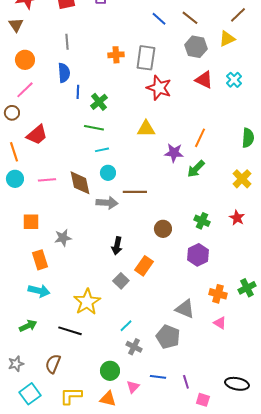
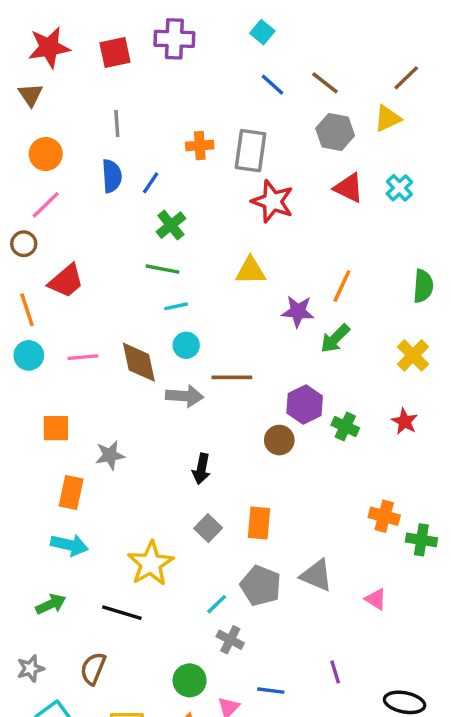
blue line: (78, 92) -> (151, 183), moved, turned 32
purple hexagon: (198, 255) -> (305, 405), moved
orange rectangle: (40, 260) -> (71, 493), turned 30
orange rectangle: (144, 266) -> (259, 523), moved, turned -30
green cross: (247, 288) -> (421, 540), turned 36
orange cross: (218, 294) -> (384, 516), moved
gray pentagon: (168, 337) -> (261, 586), moved
purple line: (186, 382) -> (335, 672), moved

